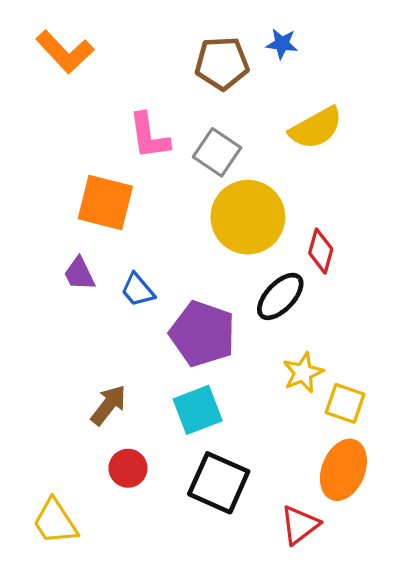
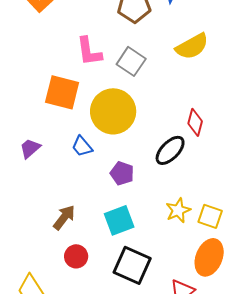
yellow circle: (248, 217) -> (113, 111), moved
purple trapezoid: (79, 274) -> (30, 148), moved, turned 75
purple pentagon: (202, 334) -> (122, 173), size x0.6
yellow star: (303, 373) -> (178, 210), moved

